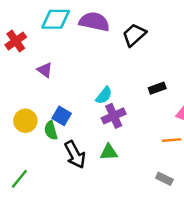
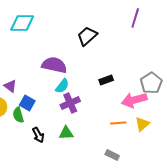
purple semicircle: (94, 22) -> (54, 65), moved
purple triangle: (45, 70) -> (10, 86), moved
black arrow: (75, 155) -> (38, 135), size x0.7

